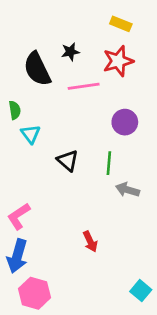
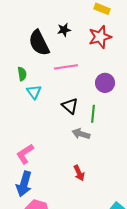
pink line: (84, 86) -> (66, 67), moved
black triangle: (68, 161) -> (70, 106), moved
gray arrow: (127, 190) -> (81, 134), moved

